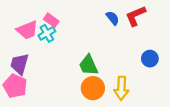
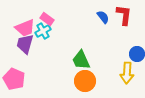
red L-shape: (136, 16) -> (124, 15), turned 120
purple trapezoid: (19, 64) -> (25, 44), moved
yellow arrow: (121, 88) -> (127, 73), moved

